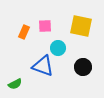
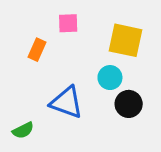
pink square: (45, 26) -> (68, 23), moved
cyan circle: (58, 48) -> (110, 78), moved

